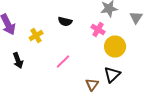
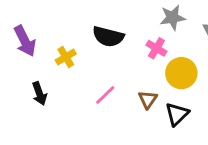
black semicircle: (65, 22) -> (108, 37), size x1.5
brown triangle: (92, 84) -> (148, 99), moved

